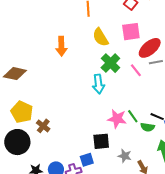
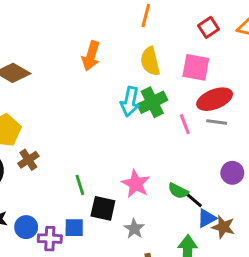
cyan arrow: (99, 84) -> (130, 102), moved
green line: (133, 116) -> (80, 185), moved
green semicircle: (148, 127) -> (178, 191), moved
gray star: (125, 156) -> (134, 229), moved

